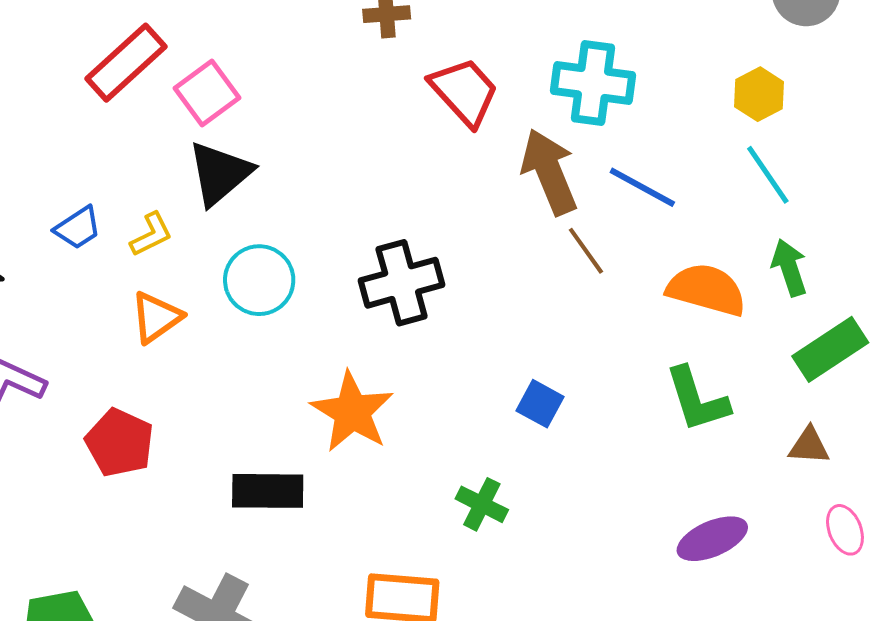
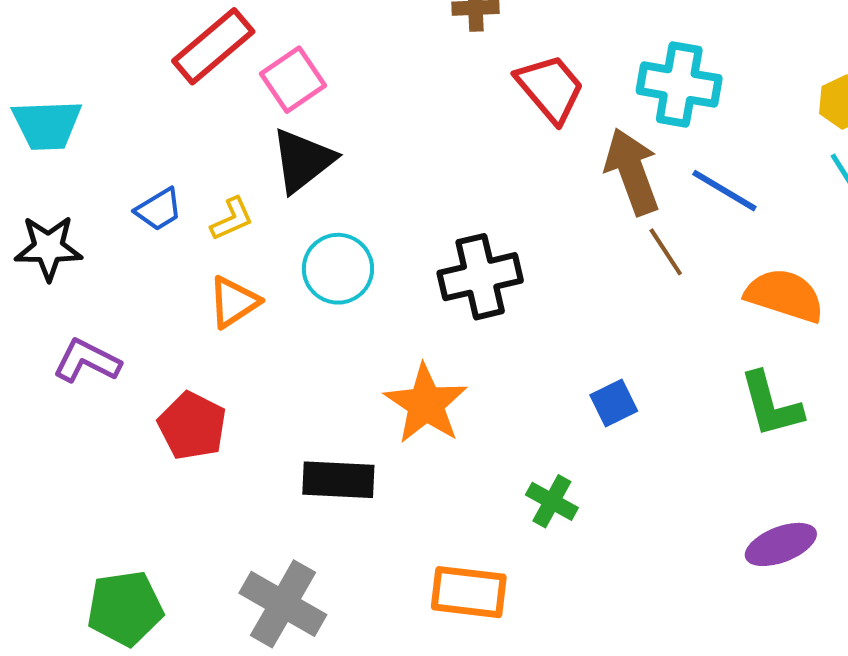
blue square: (540, 404) -> (614, 403), turned 33

